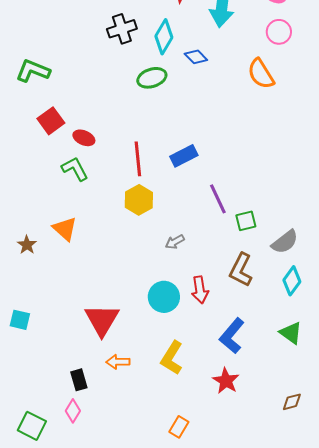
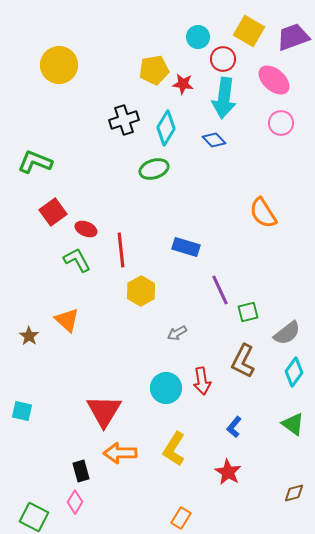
blue diamond: (196, 57) -> (214, 140), moved
orange semicircle: (261, 74) -> (263, 213), moved
blue rectangle: (184, 156) -> (186, 247), turned 44
red line: (138, 159) -> (121, 250), moved
blue L-shape: (232, 336) -> (234, 427), size x0.6
orange arrow: (118, 362) -> (120, 453), size x1.4

